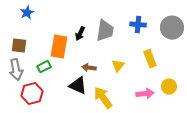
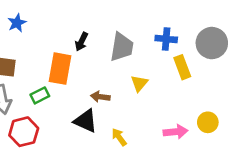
black arrow: (80, 34) -> (81, 42), moved
yellow rectangle: (150, 59) -> (182, 67), moved
yellow triangle: (118, 66) -> (139, 83), moved
yellow arrow: (103, 98) -> (119, 137), size x0.6

